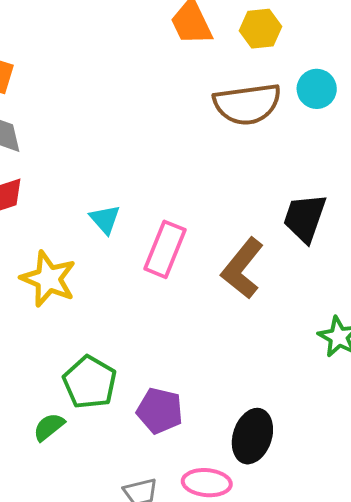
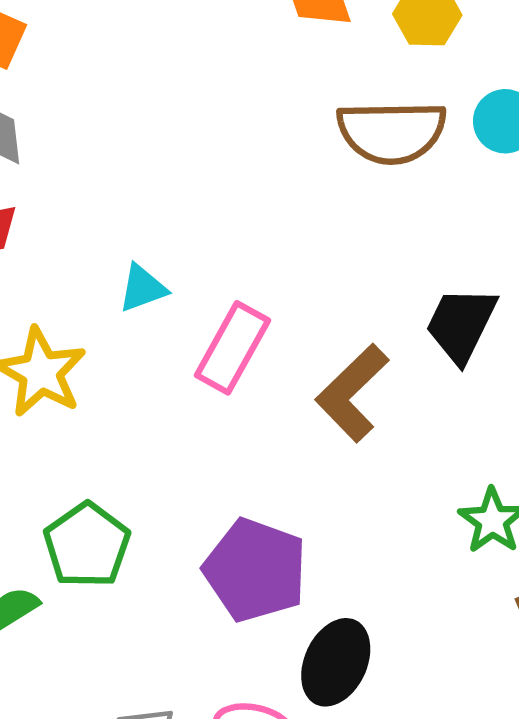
cyan triangle: (105, 219) -> (143, 288), turned 44
purple pentagon: (160, 411) -> (255, 570), moved, size x1.4

